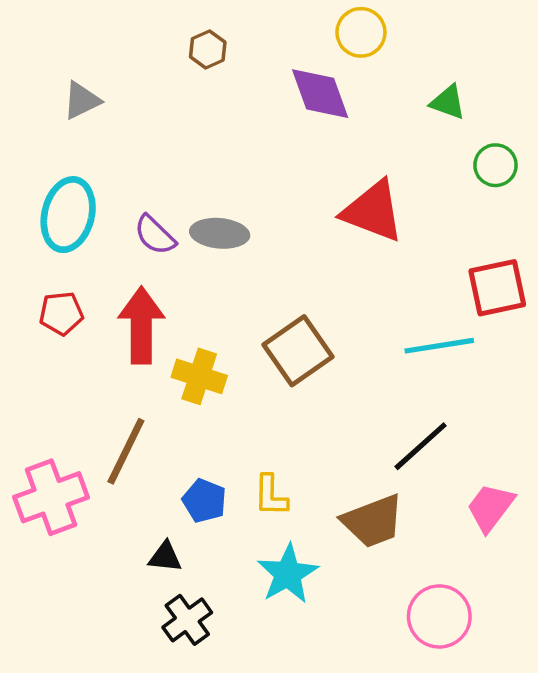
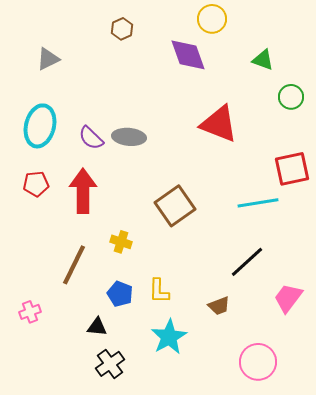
yellow cross: (199, 376) -> (121, 242), moved, size x0.7
pink cross: (51, 497) -> (30, 312), moved, size x0.5
brown trapezoid: (373, 521) -> (219, 306), size x0.6

